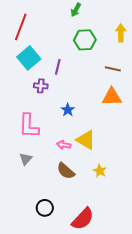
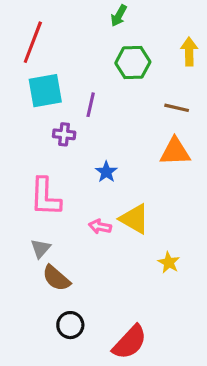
cyan square: (29, 58) -> (45, 91), turned 30
brown semicircle: (66, 171) -> (56, 278), moved
yellow star: (100, 171) -> (169, 263), moved

